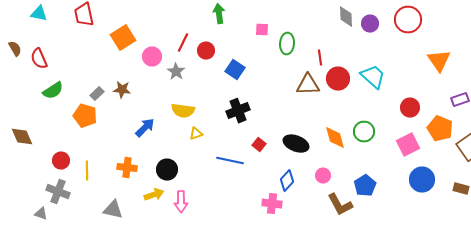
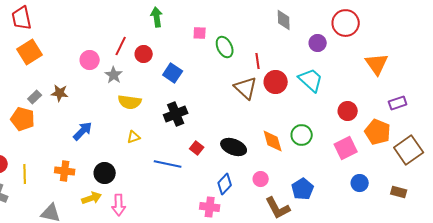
purple circle: (370, 24) -> (318, 43), moved
orange square: (123, 38) -> (30, 52), moved
green ellipse: (287, 44) -> (225, 47), turned -30
brown triangle: (308, 85) -> (246, 88), turned 45
yellow semicircle: (183, 111) -> (130, 102), moved
blue circle: (422, 180) -> (360, 183), size x0.7

